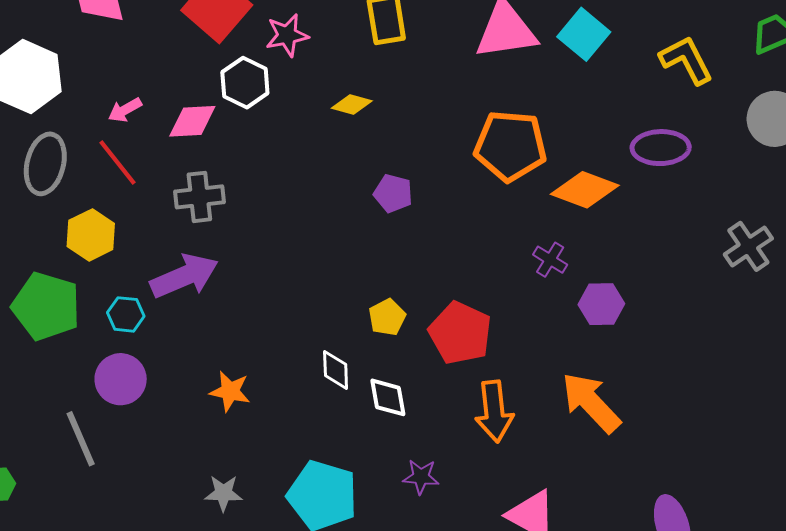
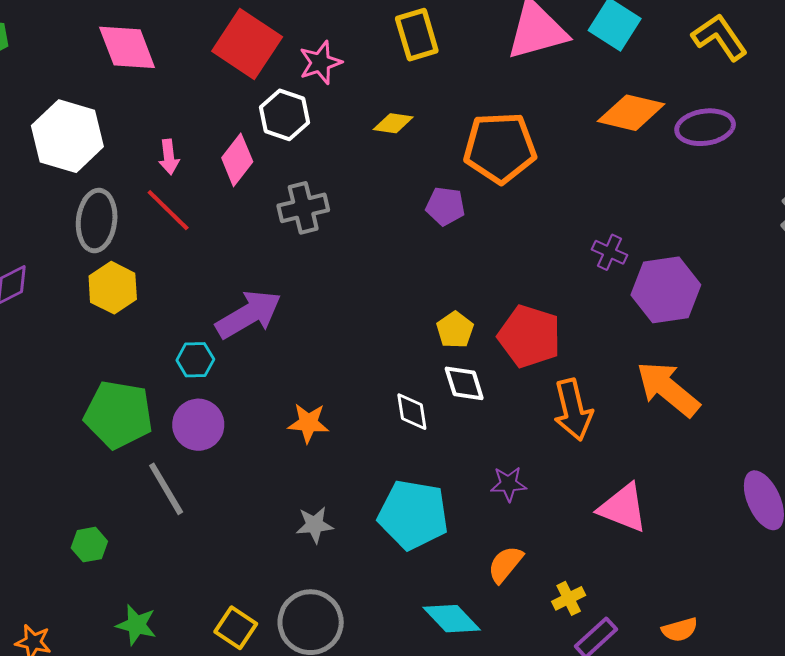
pink arrow: (125, 110) -> (169, 157), turned -60
pink diamond: (192, 121) -> (237, 160), turned -42
orange pentagon: (510, 146) -> (500, 148), moved
orange diamond: (585, 190) -> (631, 113), moved
gray cross: (199, 197) -> (303, 208), moved
yellow hexagon: (91, 235) -> (113, 288), moved
purple hexagon: (601, 304) -> (666, 290), size x1.5
green pentagon: (46, 306) -> (118, 415), moved
white diamond: (336, 370) -> (412, 412), moved
white diamond: (388, 397) -> (464, 383), moved

